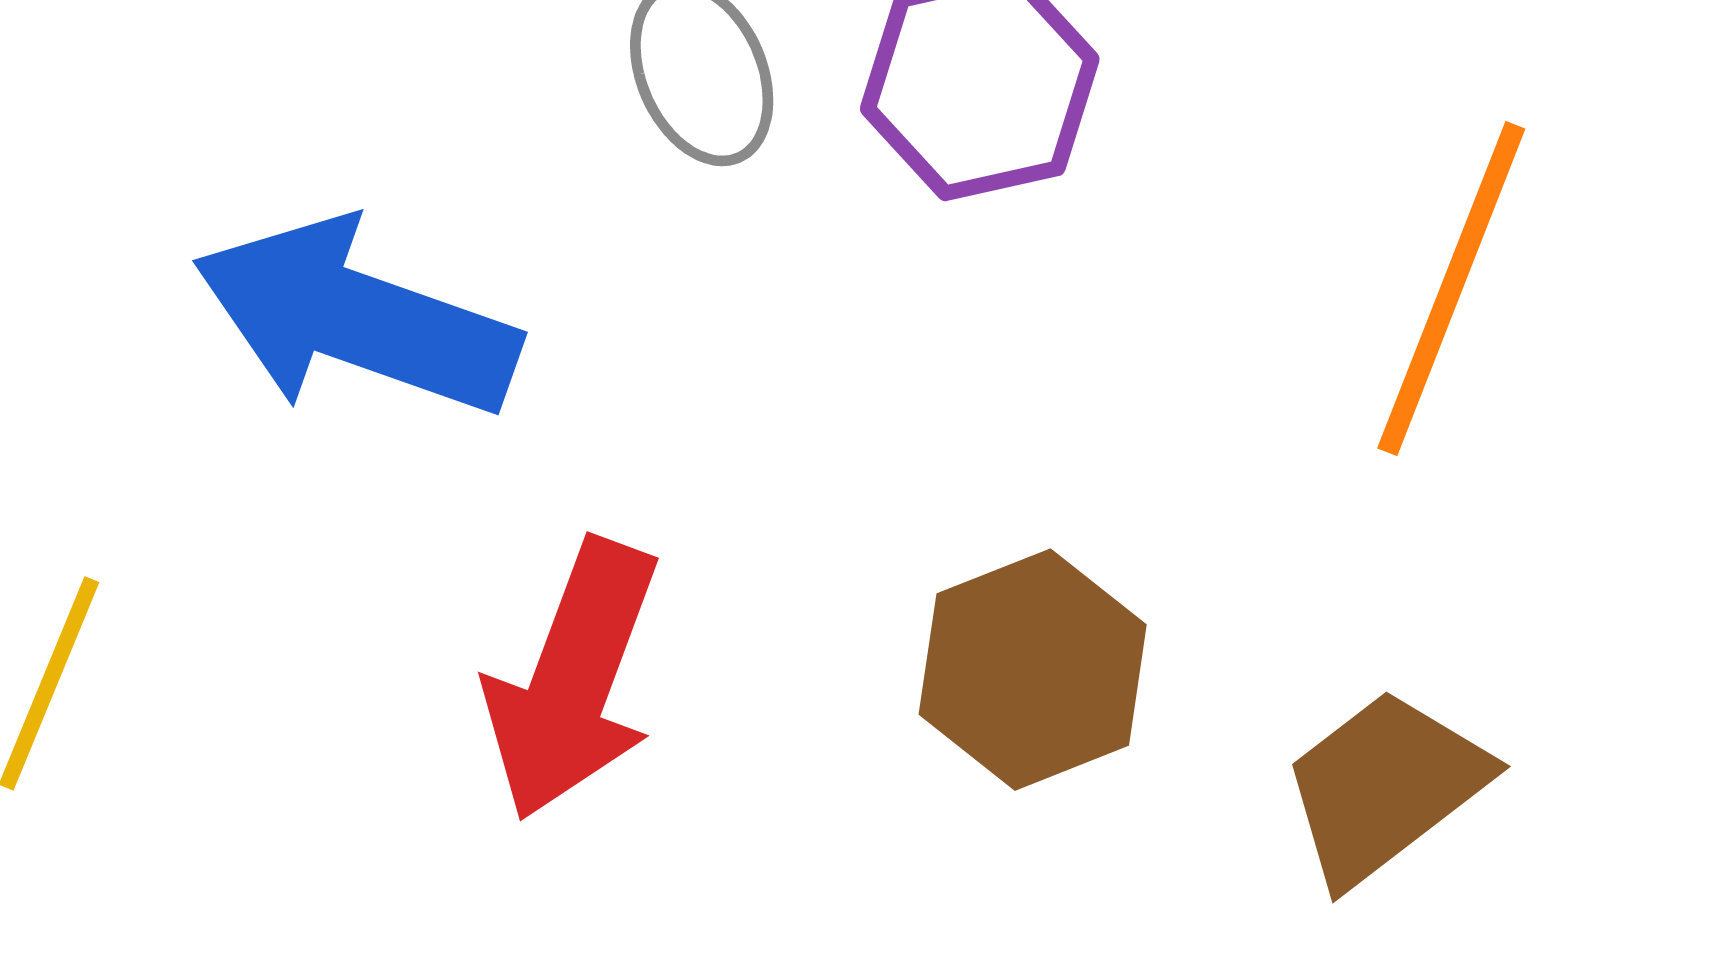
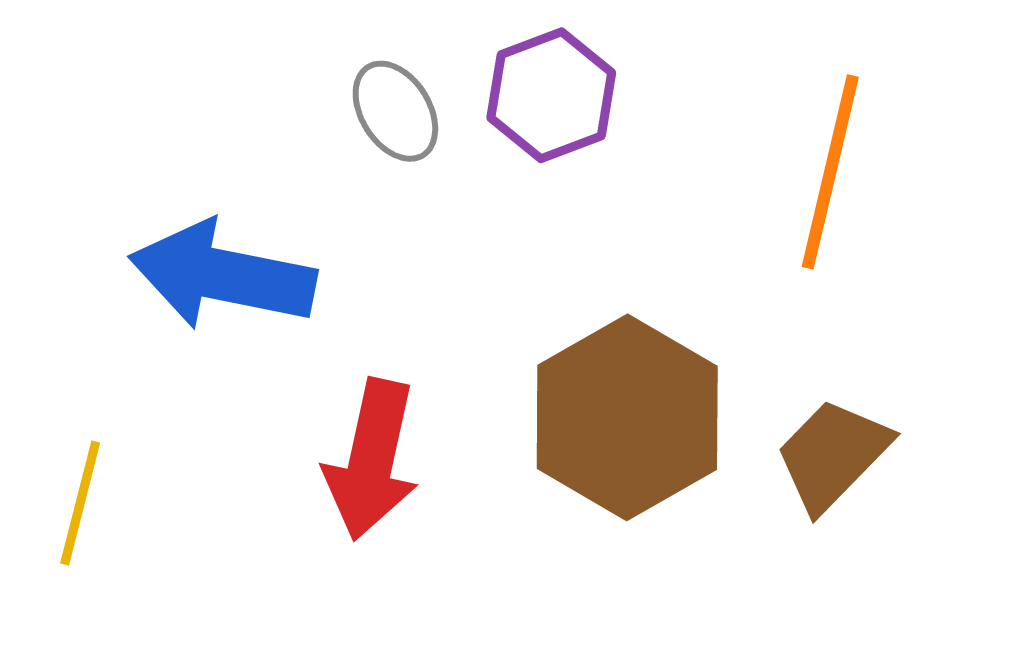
brown hexagon: (1033, 670) -> (627, 417), size x1.5

